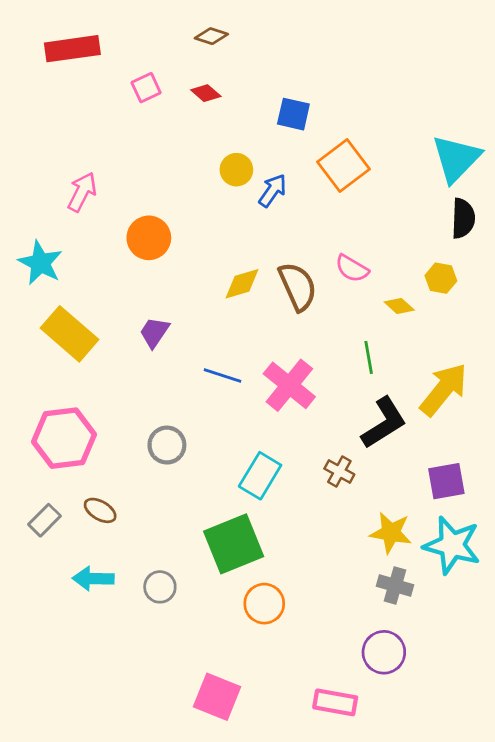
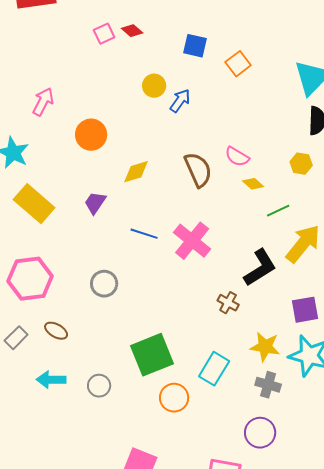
pink square: (146, 88) -> (104, 34), moved
orange square: (344, 166) -> (238, 64), moved, size x0.7
yellow diamond: (242, 284) -> (136, 172), moved
yellow diamond: (399, 306) -> (253, 184), moved
green line: (369, 357) -> (278, 211), moved, turned 75
cyan rectangle: (260, 476) -> (214, 369), moved

